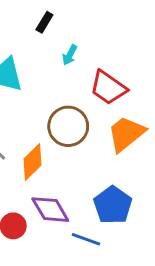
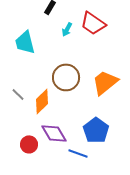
red trapezoid: (108, 88) -> (93, 23), moved

